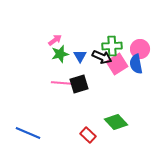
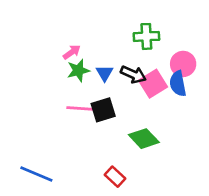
green cross: (112, 46) -> (146, 36), moved
green diamond: (116, 122) -> (144, 139), moved

